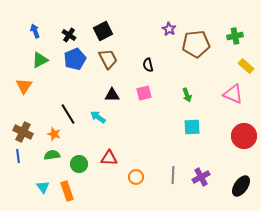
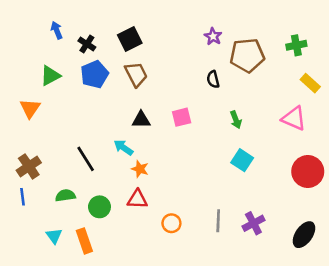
blue arrow: (35, 31) -> (57, 30), moved
black semicircle: (148, 65) -> (213, 79), moved
black line: (68, 114) -> (86, 159), moved
cyan square: (192, 127) -> (242, 160), turned 36
brown cross: (23, 132) -> (29, 166), turned 30
orange star: (54, 134) -> (140, 169), moved

